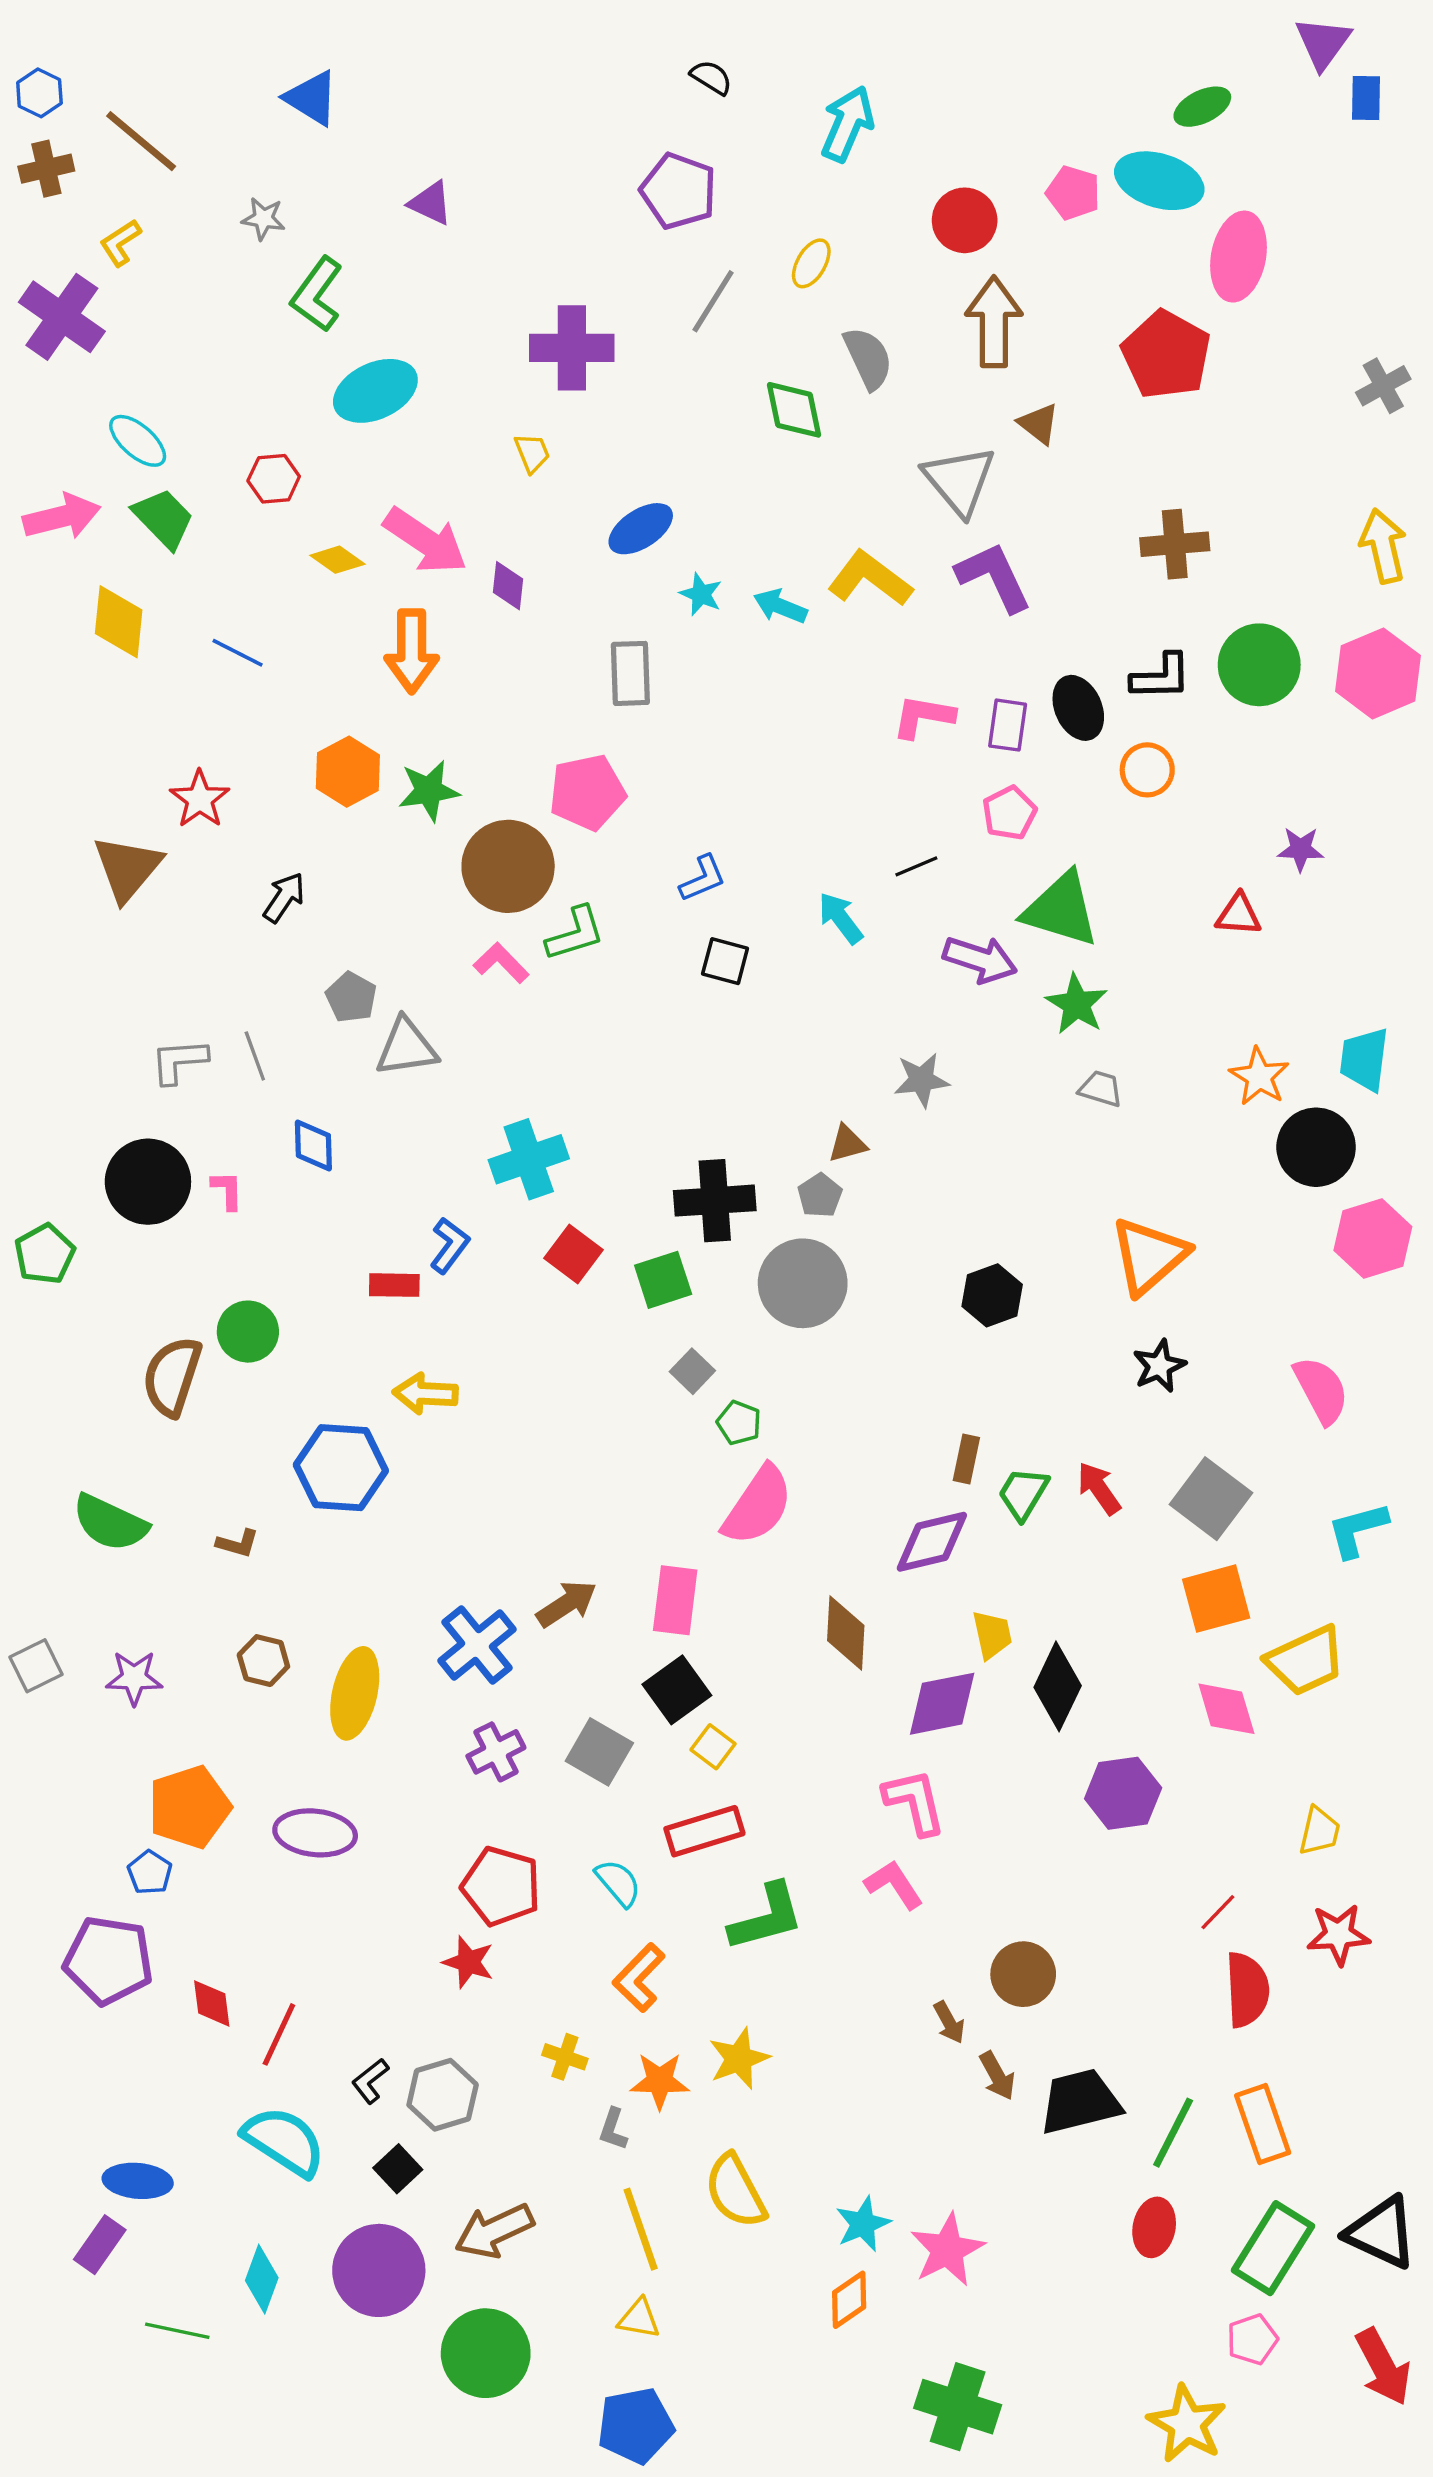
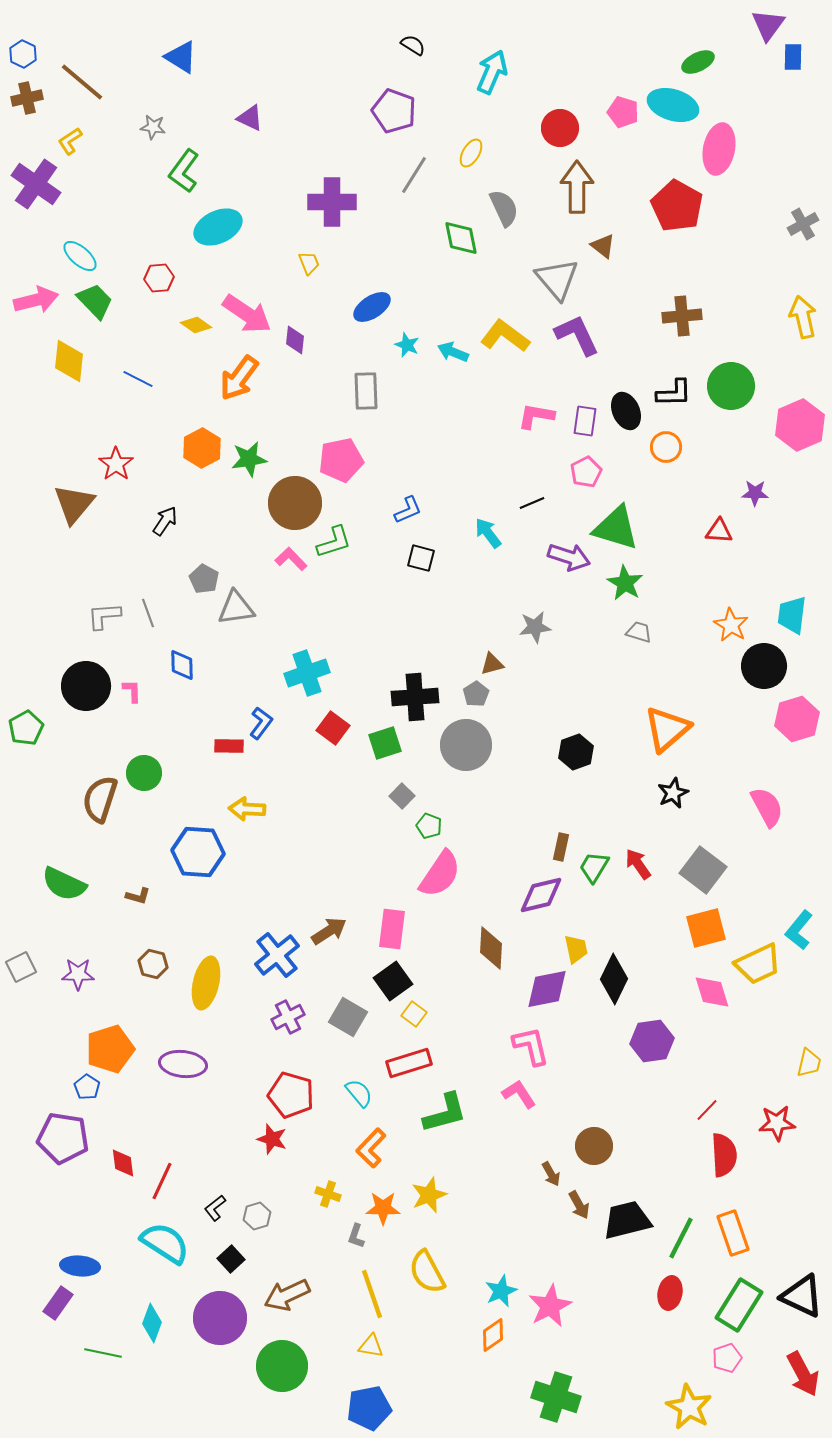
orange arrow: (412, 651) -> (239, 378), turned 36
pink hexagon: (1378, 673) -> (800, 425), moved
cyan L-shape: (1357, 1530) -> (799, 930), moved, turned -36
yellow trapezoid: (1319, 1831) -> (809, 1063), moved
gray hexagon: (443, 2095) -> (257, 1216), size x0.7

